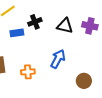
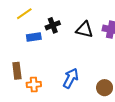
blue arrow: (58, 59) -> (71, 78), moved
orange cross: (28, 72) -> (34, 84), moved

